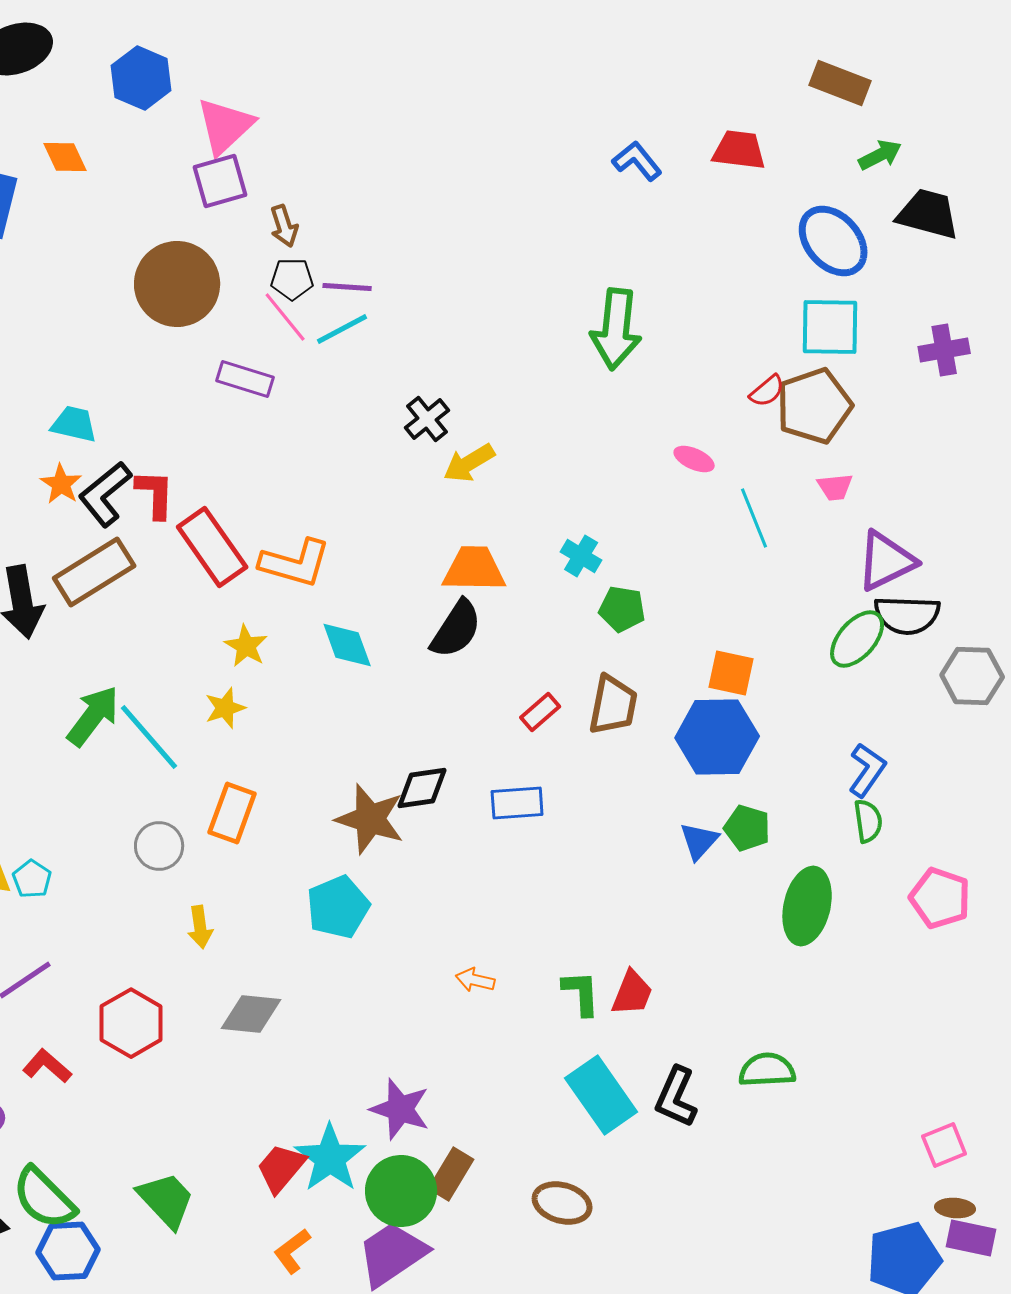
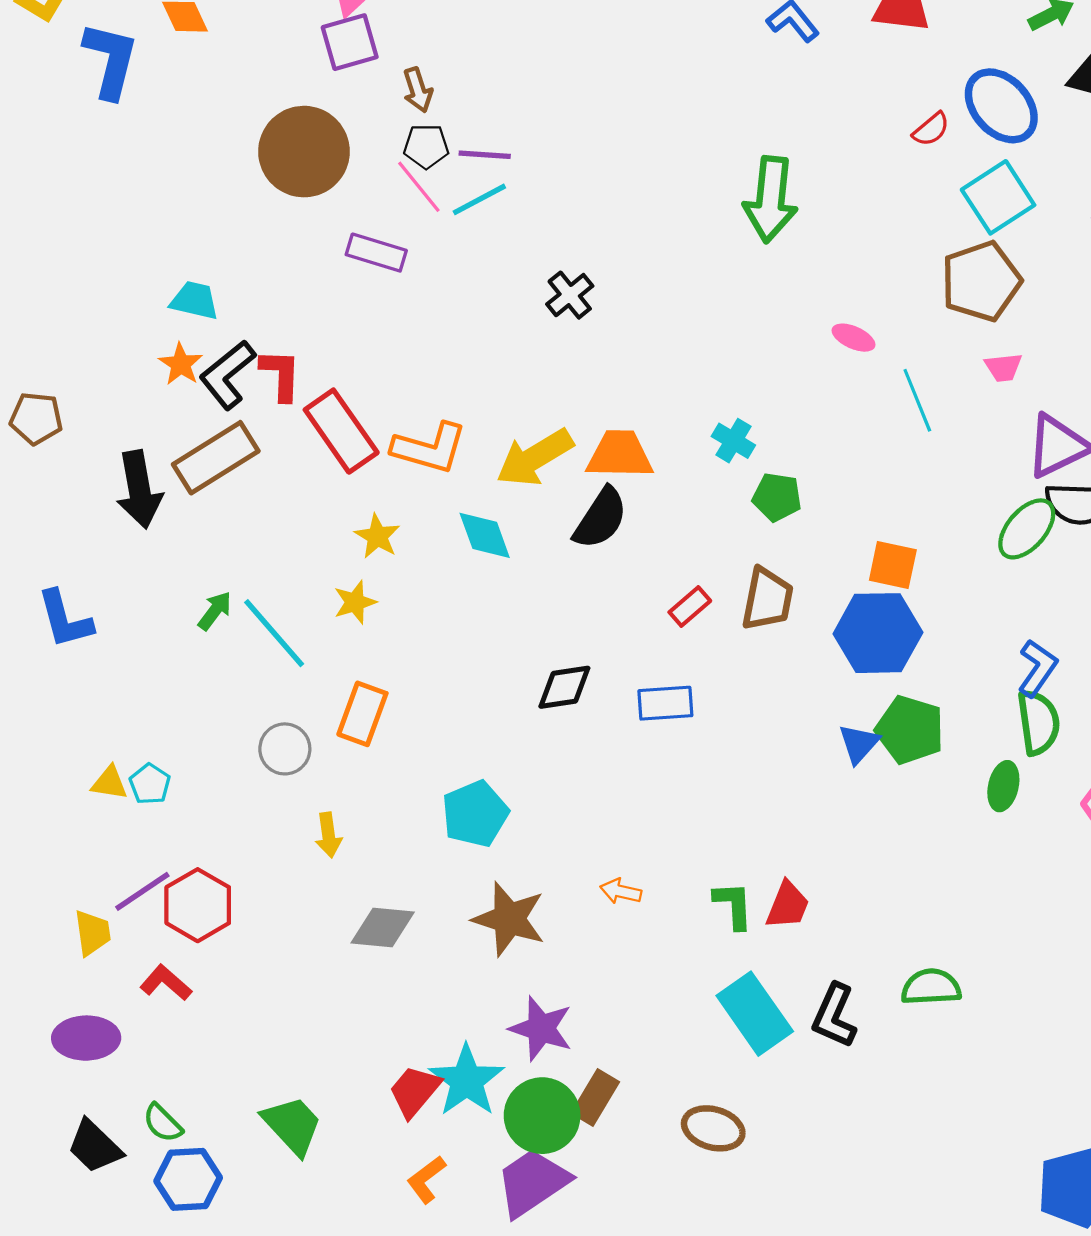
cyan square: (830, 327) -> (998, 197), turned -34
red semicircle: (767, 391) -> (931, 129), moved
yellow arrow: (469, 463) -> (535, 458), moved, size x1.4
green arrow: (93, 716) -> (215, 611), size x0.6
brown star: (370, 819) -> (509, 919), moved
green semicircle: (868, 821) -> (1038, 722), size x1.4
green pentagon: (747, 828) -> (910, 730), size x1.4
green ellipse: (807, 906) -> (1003, 786), moved, size x0.6
red hexagon: (131, 1023) -> (198, 905), moved
green semicircle: (44, 1198) -> (163, 1123), size x0.6

